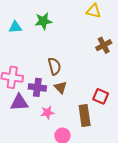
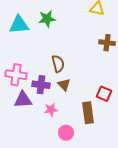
cyan triangle: (15, 27) -> (19, 25), size x1.5
brown cross: (104, 45) -> (107, 43), turned 35

